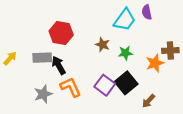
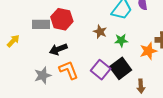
gray rectangle: (42, 58) -> (41, 24), moved
black arrow: (59, 65) -> (58, 49), turned -84
brown arrow: (148, 101) -> (141, 86), turned -48

